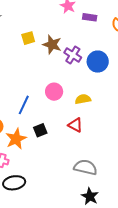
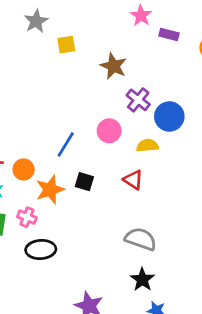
yellow square: (28, 38) -> (66, 45), moved
purple cross: (73, 55) -> (138, 100), moved
blue circle: (98, 62) -> (169, 116), moved
black square: (40, 130) -> (84, 182), turned 32

